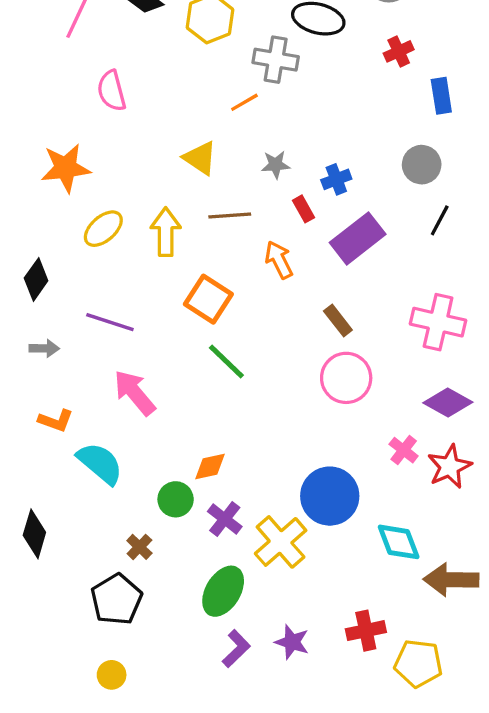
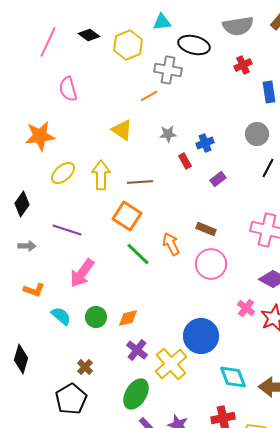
brown line: (230, 215) -> (140, 182), moved
purple rectangle: (358, 238) -> (218, 179), size x0.5
orange arrow: (279, 260) -> (171, 244), moved
brown rectangle: (338, 320) -> (206, 229), turned -30
pink arrow: (135, 393) -> (82, 273), turned -104
cyan semicircle: (100, 463) -> (61, 316), size x0.7
green circle: (176, 499) -> (96, 317), moved
cyan diamond: (399, 542) -> (233, 377), moved

